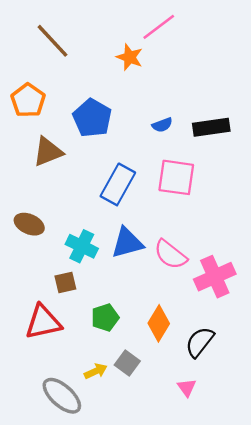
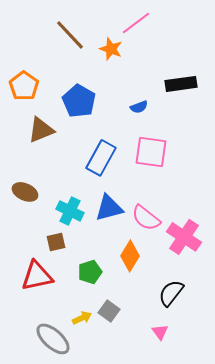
brown line: (53, 41) -> (70, 35), moved
black rectangle: (211, 127) -> (181, 84), moved
pink cross: (215, 277) -> (184, 237), turned -32
orange diamond: (159, 323) -> (130, 256), moved

